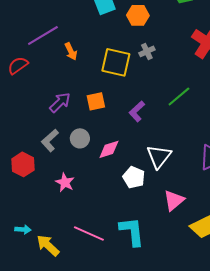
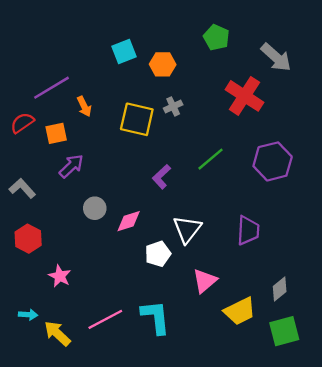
orange square: (96, 101) -> (56, 133), moved
gray L-shape: (50, 140) -> (22, 188), moved, turned 90
white pentagon: (134, 177) -> (158, 254), turned 30
pink star: (65, 182) -> (60, 276), moved
pink line: (89, 233) -> (105, 319), turned -52

